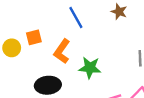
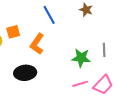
green star: (90, 68) -> (81, 58), moved

